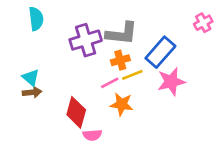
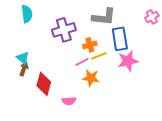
gray L-shape: (122, 33) -> (104, 17), moved
blue rectangle: (160, 52) -> (120, 39), turned -50
brown arrow: (32, 92) -> (24, 69), turned -64
red diamond: (76, 112) -> (44, 84), moved

